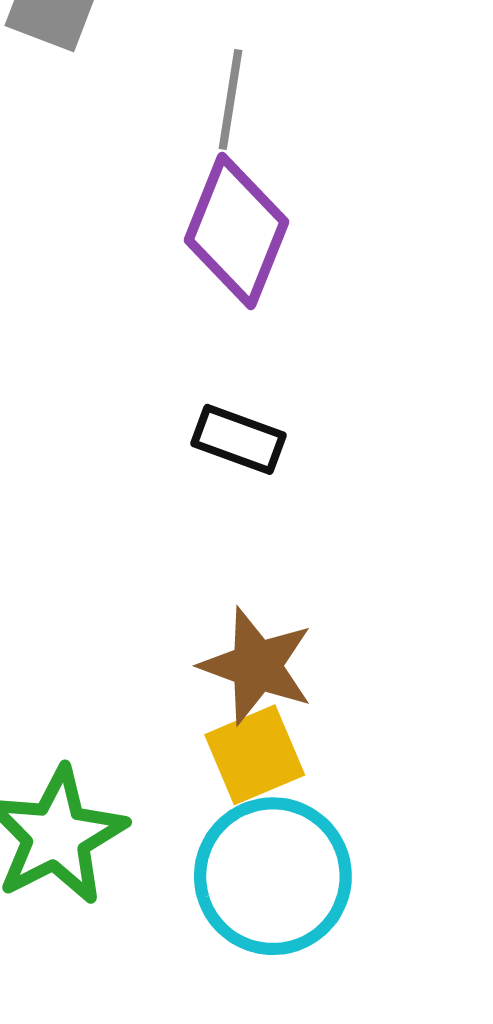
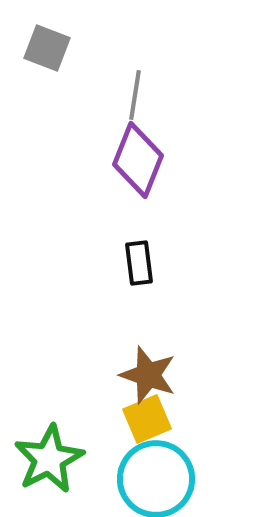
black rectangle: (239, 439) -> (139, 263), turned 63

